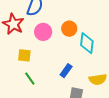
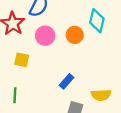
cyan diamond: (87, 43) -> (97, 21), moved
green line: (30, 79) -> (15, 95), moved, turned 32

